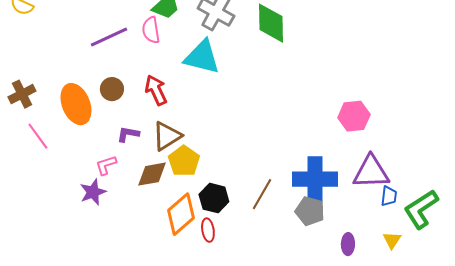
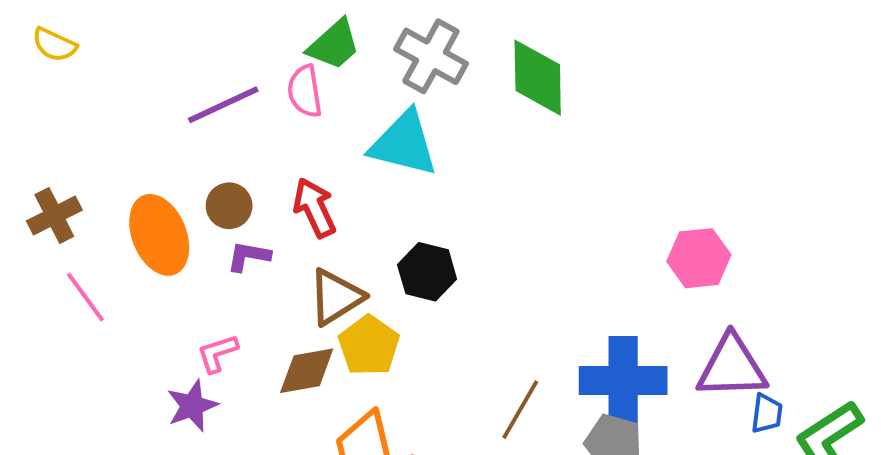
purple L-shape: (128, 134) -> (248, 256), moved
black hexagon: (214, 198) -> (427, 272), moved

